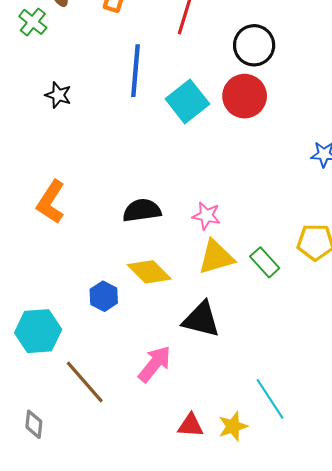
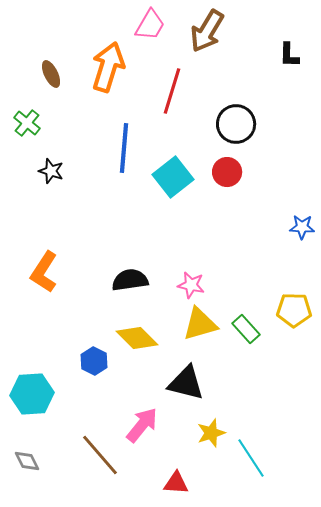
green cross: (33, 22) -> (27, 123), moved
red circle: (245, 96) -> (227, 172), size x0.7
brown line: (85, 382) -> (100, 455), moved
gray diamond: (34, 424) -> (27, 461), moved, turned -32
yellow star: (233, 426) -> (211, 433), moved

